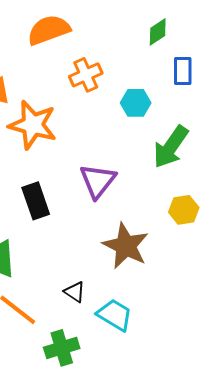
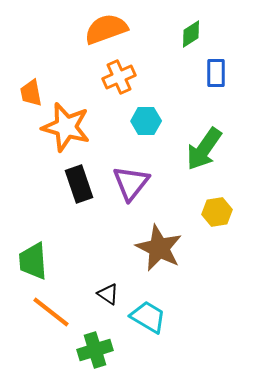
orange semicircle: (49, 30) -> (106, 29), moved
cyan hexagon: (136, 103) -> (146, 121), moved
black rectangle: (36, 201) -> (79, 184), moved

